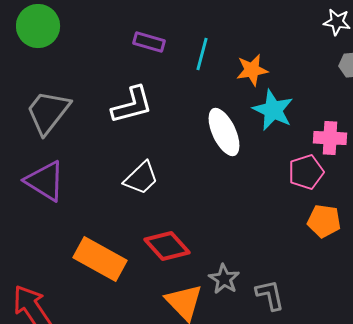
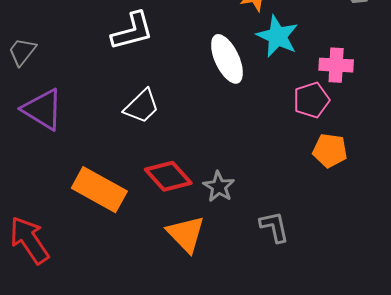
gray trapezoid: (48, 112) -> (22, 52), moved, size x0.6
gray star: (224, 279) -> (219, 187), moved

